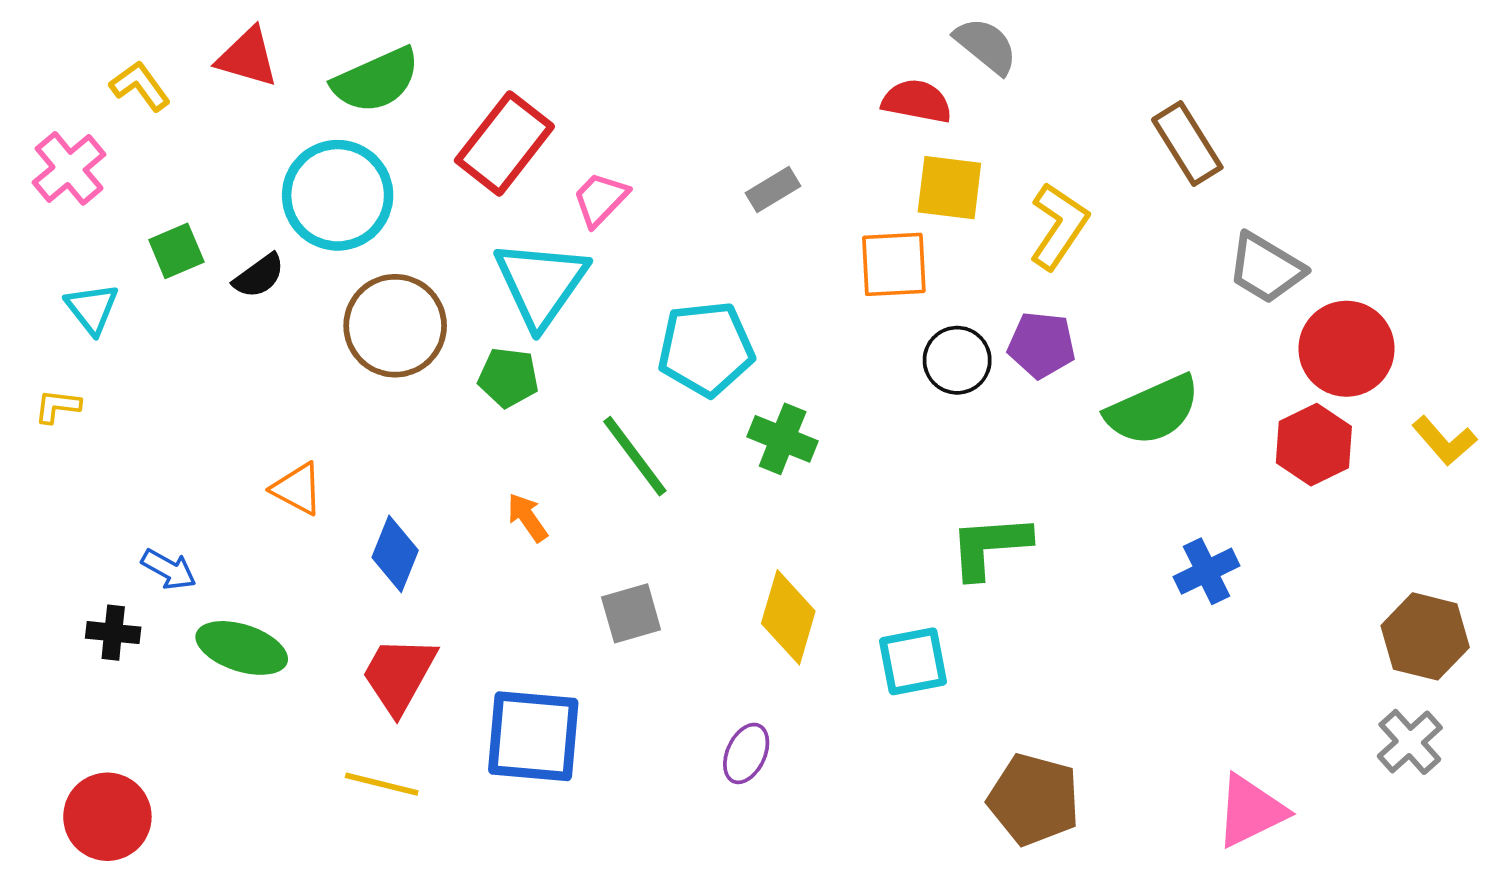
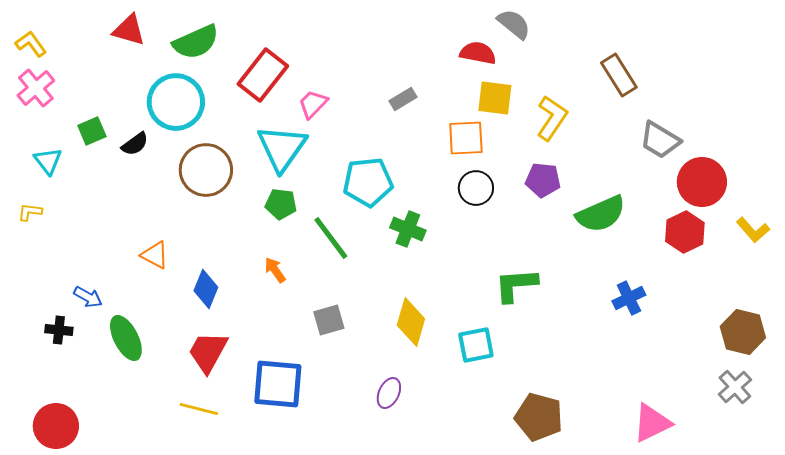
yellow L-shape: (140, 86) -> (31, 44), moved
black circle: (957, 360) -> (476, 188), moved
green pentagon: (508, 377) -> (281, 204), moved
green ellipse: (242, 648) -> (126, 338), turned 45

